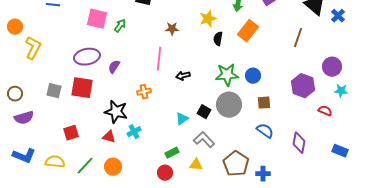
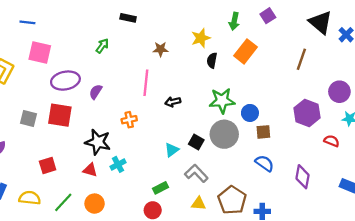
pink square: (97, 19) -> (40, 53), moved
blue circle: (253, 76) -> (250, 113), moved
yellow triangle: (196, 165) -> (199, 204), moved

